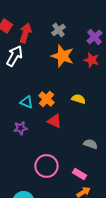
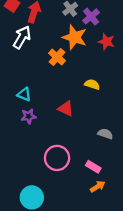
purple cross: (94, 37) -> (91, 16), moved
orange cross: (46, 99) -> (57, 57), moved
cyan triangle: (26, 102) -> (24, 94), moved

